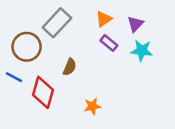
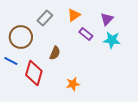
orange triangle: (104, 19) -> (74, 15), moved
gray rectangle: (57, 23) -> (45, 18), size x0.7

